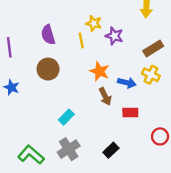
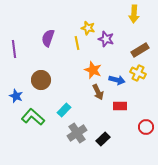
purple semicircle: (48, 35) -> (48, 38), turned 36
brown circle: (48, 69) -> (41, 80), moved
blue star: (12, 87) -> (16, 96), moved
gray cross: (69, 149) -> (77, 133), moved
green L-shape: (31, 155) -> (33, 117), moved

